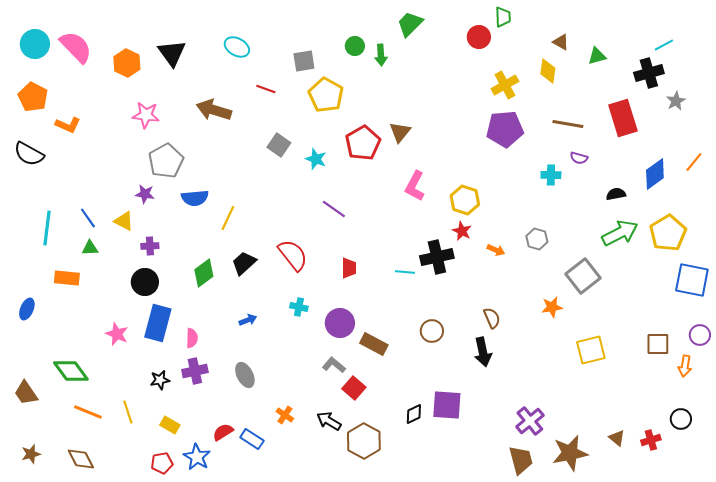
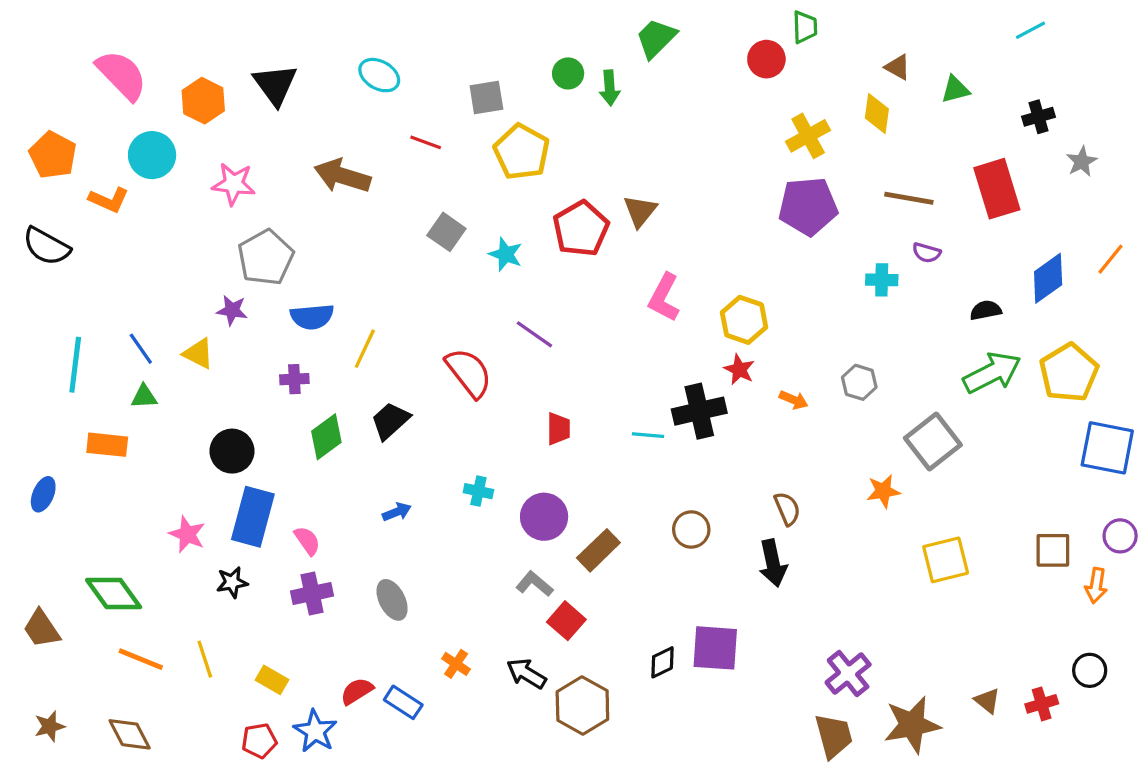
cyan circle: (35, 44) -> (152, 155), moved
cyan line: (664, 45) -> (1030, 30), moved
black cross: (649, 73) -> (1038, 117), size x0.7
purple cross: (150, 246) -> (294, 379), moved
red semicircle: (293, 255) -> (469, 373), moved
pink semicircle: (192, 338) -> (307, 541), turned -36
brown rectangle: (374, 344) -> (598, 550), turned -72
black star: (160, 380) -> (232, 582), moved

